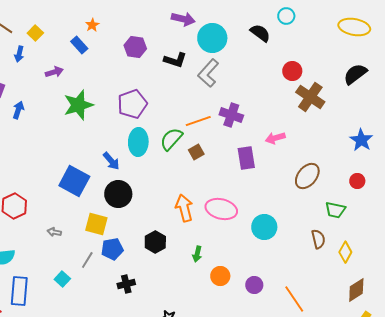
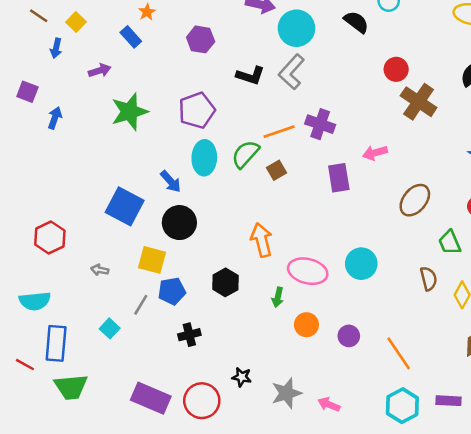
black L-shape: (175, 60) -> (250, 76), moved
pink ellipse: (221, 209) -> (308, 271), moved
green trapezoid: (335, 210) -> (450, 242), turned 55

